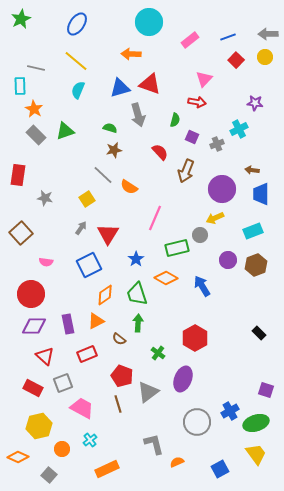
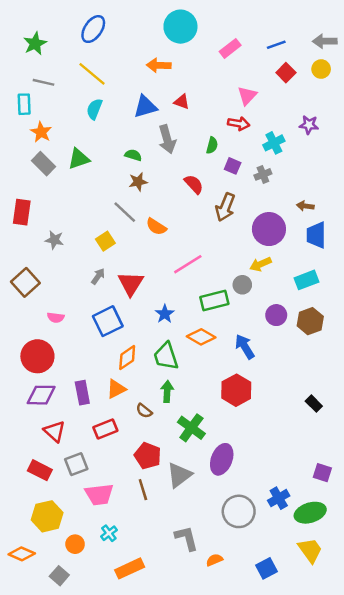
green star: (21, 19) -> (35, 44), moved
red triangle: (150, 84) -> (182, 102), size x0.6
cyan cross: (239, 129) -> (274, 143), moved
pink line: (155, 218) -> (188, 264), turned 35
red hexagon: (195, 338) -> (236, 390), moved
green cross: (158, 353) -> (191, 428), size x1.6
pink trapezoid: (82, 408) -> (99, 494), turned 145

